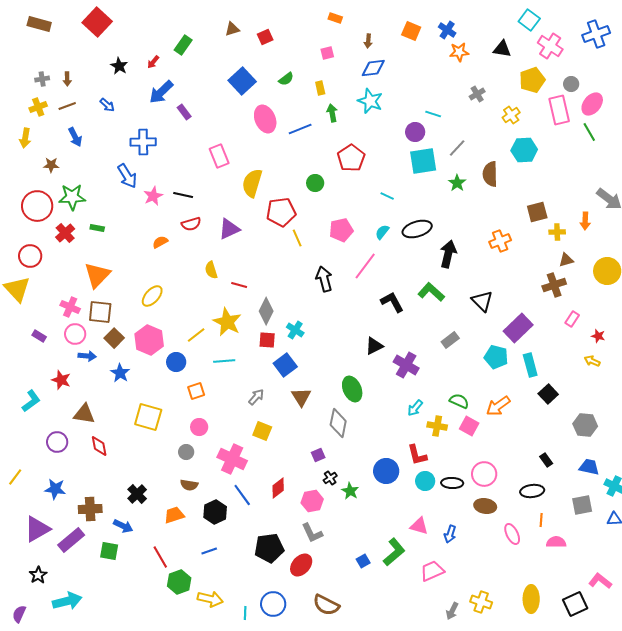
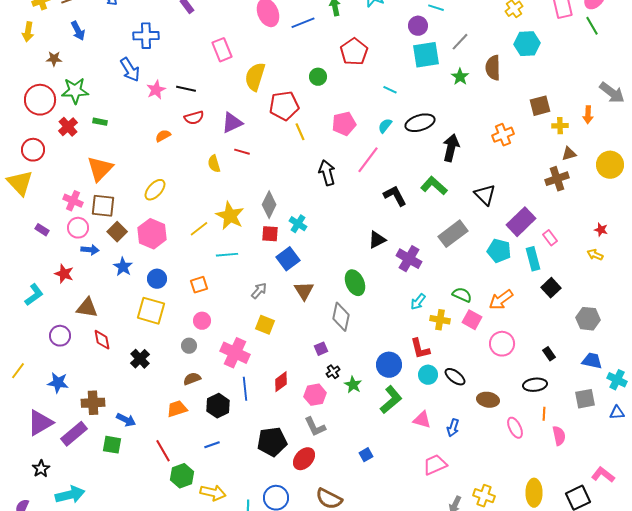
red line: (239, 285) -> (242, 152), moved
pink rectangle: (572, 319) -> (550, 238), moved, turned -70
gray rectangle: (450, 340) -> (453, 234), size x1.6
blue circle: (176, 362) -> (157, 279), moved
pink circle: (484, 474) -> (502, 344), moved
black ellipse: (452, 483) -> (455, 377), turned 35
brown semicircle: (189, 485) -> (192, 379), turned 150
black cross: (137, 494) -> (140, 359), moved
blue line: (242, 495) -> (245, 389), turned 30
pink semicircle: (556, 542) -> (559, 436), turned 78
green L-shape: (394, 552) -> (391, 400), moved

